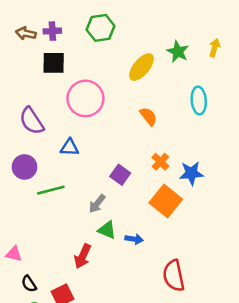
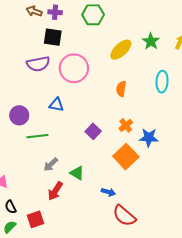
orange semicircle: (148, 116) -> (121, 89), turned -140
purple semicircle: (32, 121) -> (38, 64), moved, turned -75
gray arrow: (97, 204) -> (51, 165), moved
blue arrow: (134, 239) -> (108, 192), moved
red semicircle: (174, 276) -> (124, 216), turned -45

